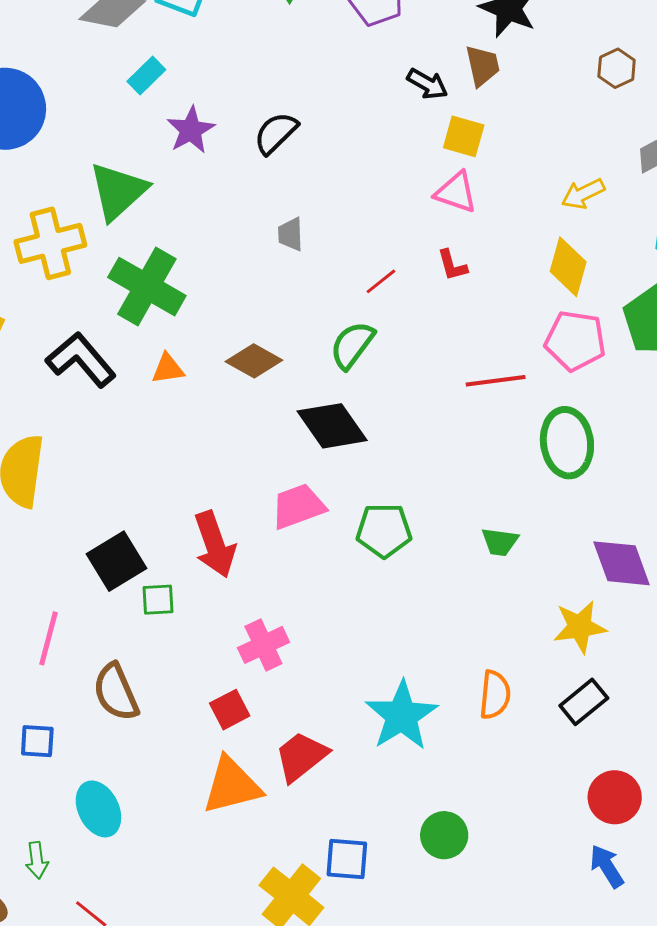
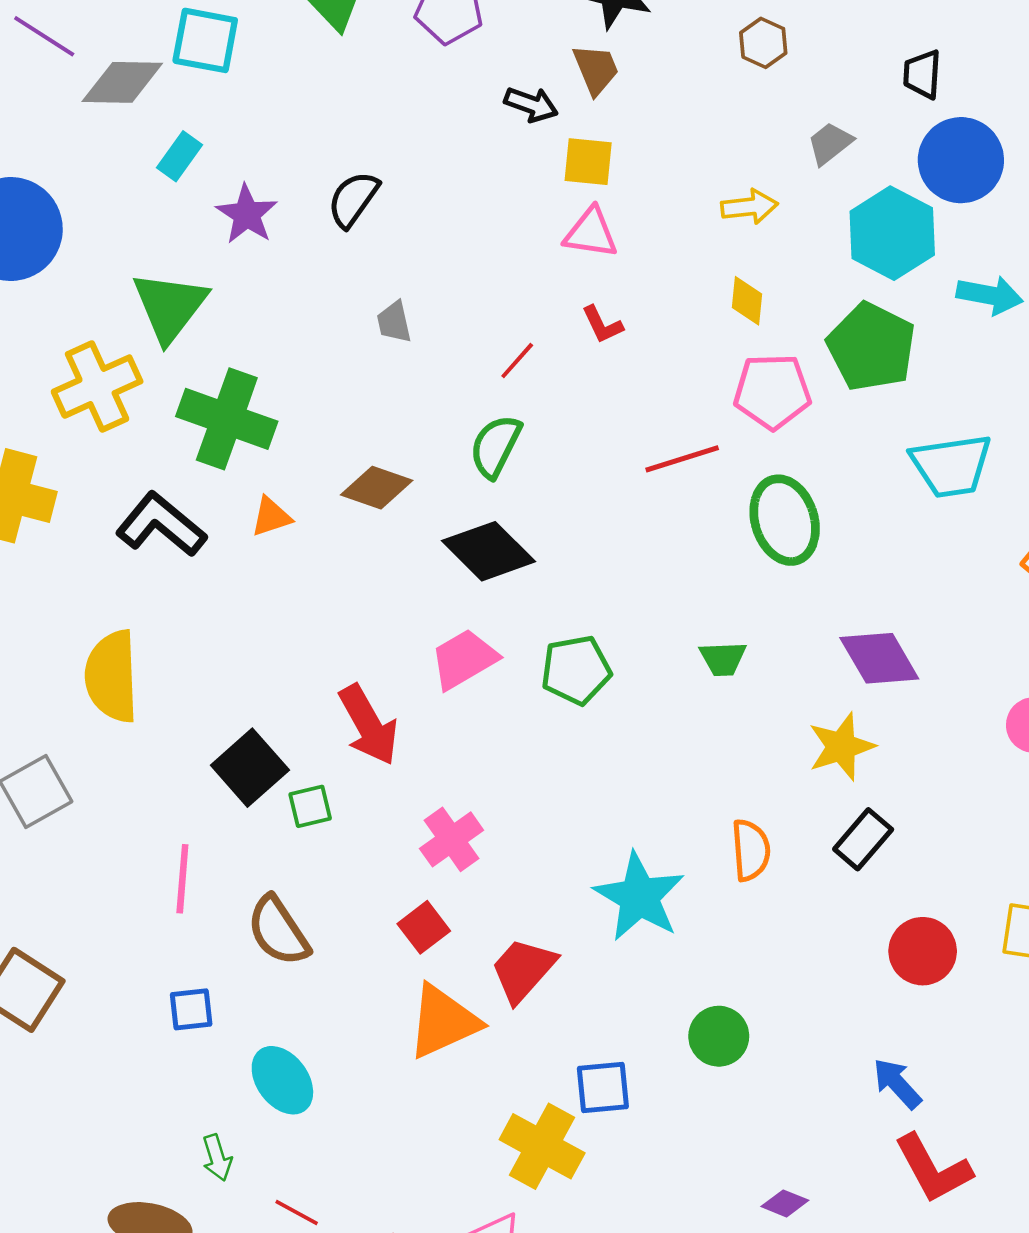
yellow arrow: (583, 194) -> (749, 207), turned -150
yellow diamond: (568, 267) -> (747, 301), size x0.7
blue arrow: (607, 866) -> (897, 1084), moved

